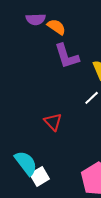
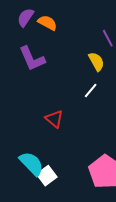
purple semicircle: (36, 19) -> (26, 17), turned 132
purple L-shape: (67, 56) -> (32, 59), moved

